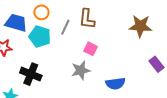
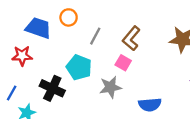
brown L-shape: (87, 19) -> (131, 38), moved, turned 30
cyan pentagon: (40, 37) -> (79, 67), moved

